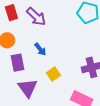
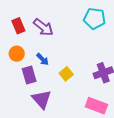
blue arrow: (40, 49) -> (43, 59), moved
yellow square: (53, 74) -> (66, 74), moved

